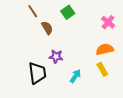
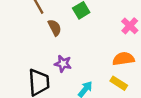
yellow rectangle: (102, 69) -> (119, 83), turned -32

